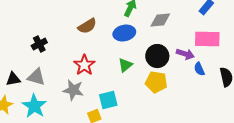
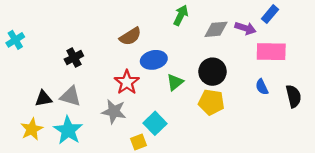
blue ellipse: (124, 33) -> (154, 60), moved
purple arrow: (185, 54) -> (245, 28), moved
cyan square: (108, 100) -> (155, 123), turned -30

